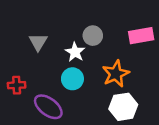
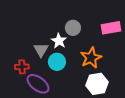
gray triangle: (38, 42) -> (41, 50), moved
red cross: (17, 85) -> (22, 67), moved

